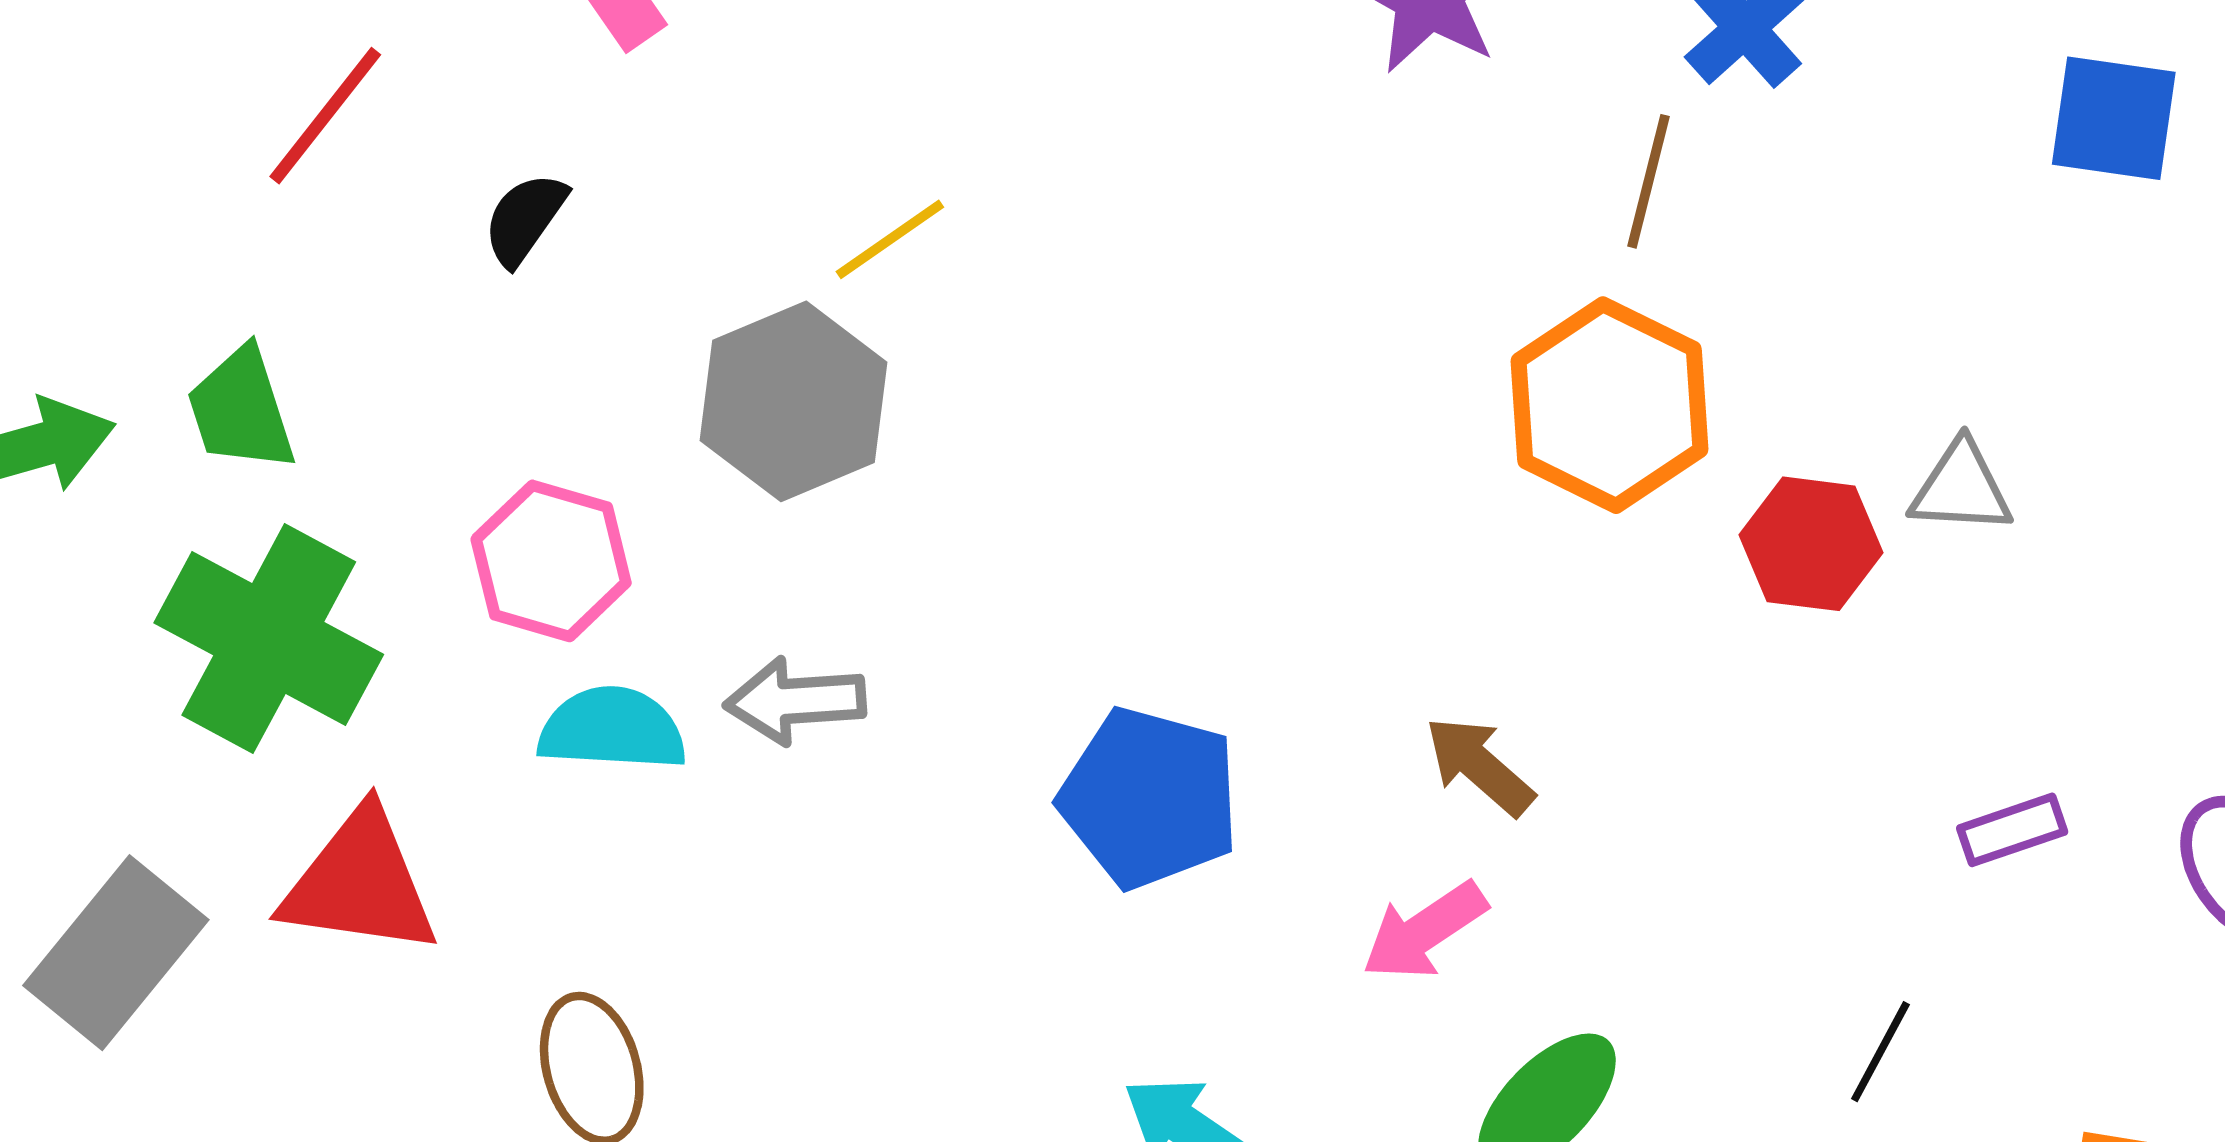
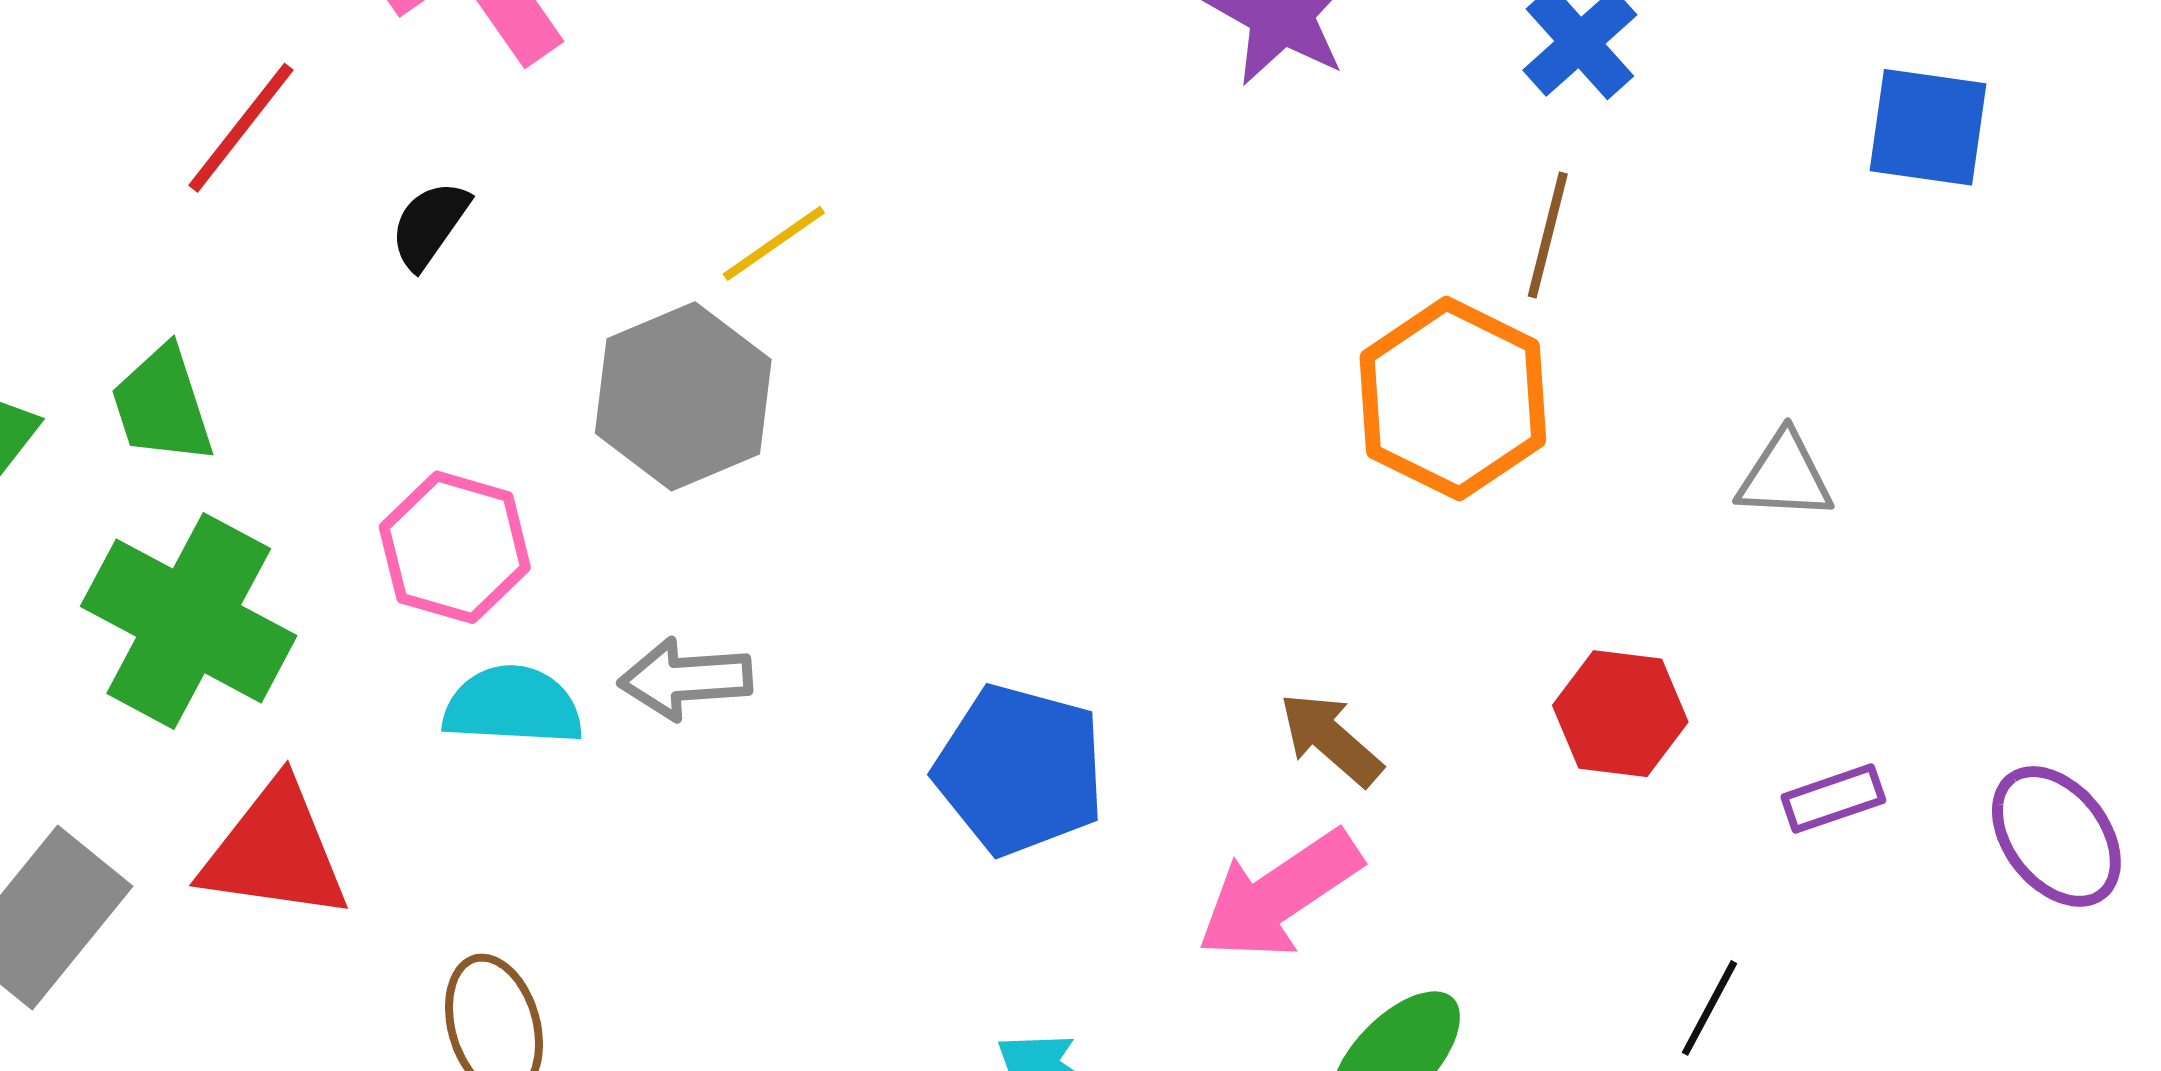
brown line: (1648, 181) -> (1548, 235), moved
red hexagon: (1811, 544) -> (1620, 714), moved
pink arrow: (1424, 931) -> (1279, 895), size x1.4

